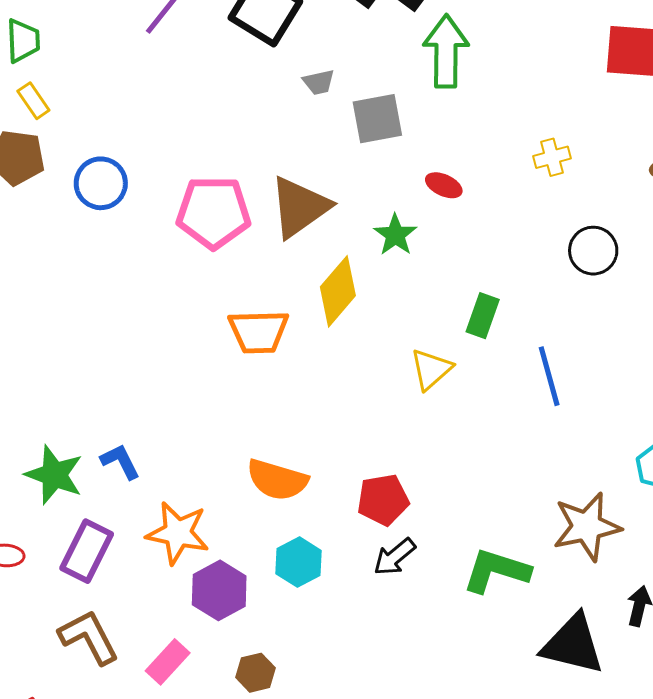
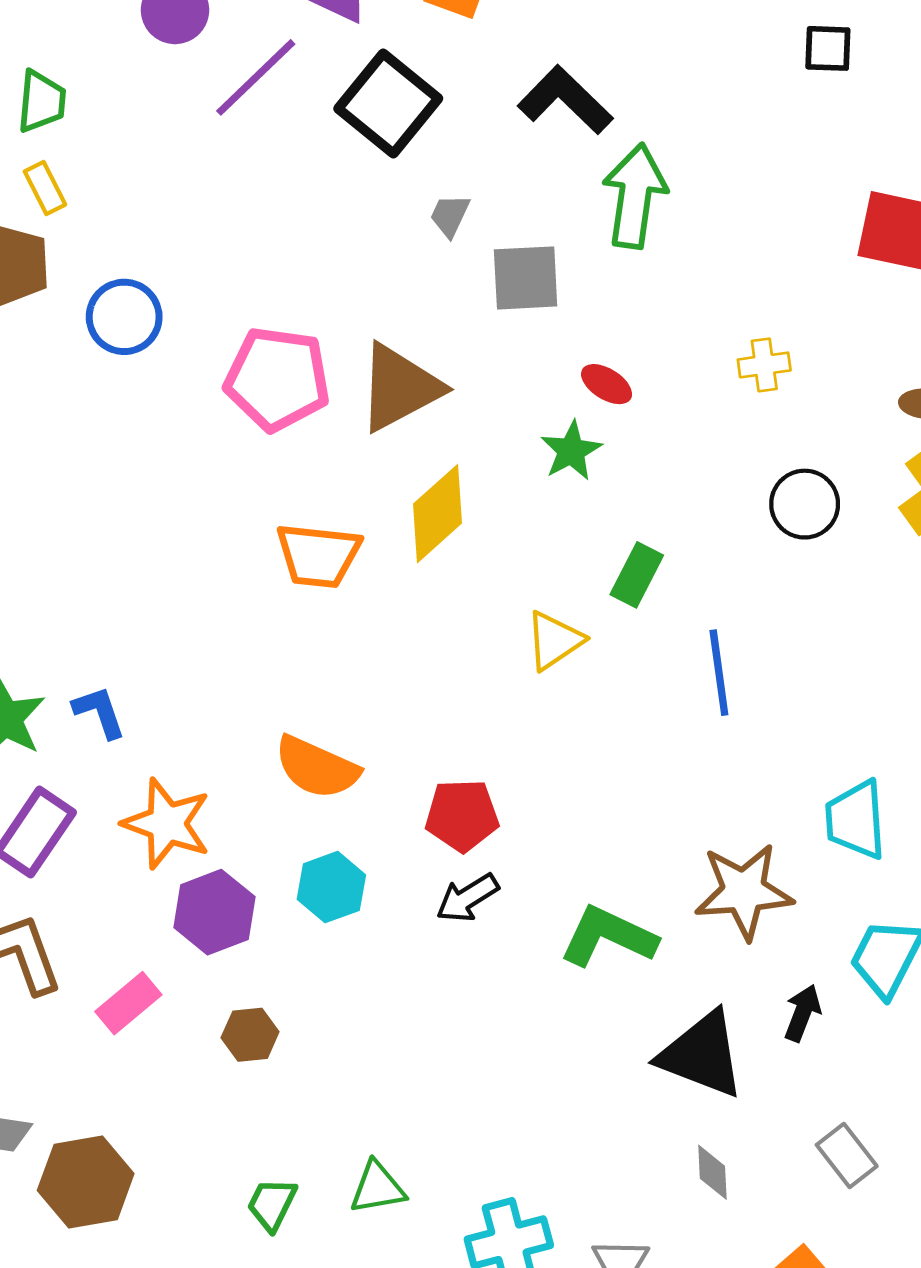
gray trapezoid: (319, 82) -> (450, 215), turned 120
green star: (395, 235) -> (571, 451), moved

